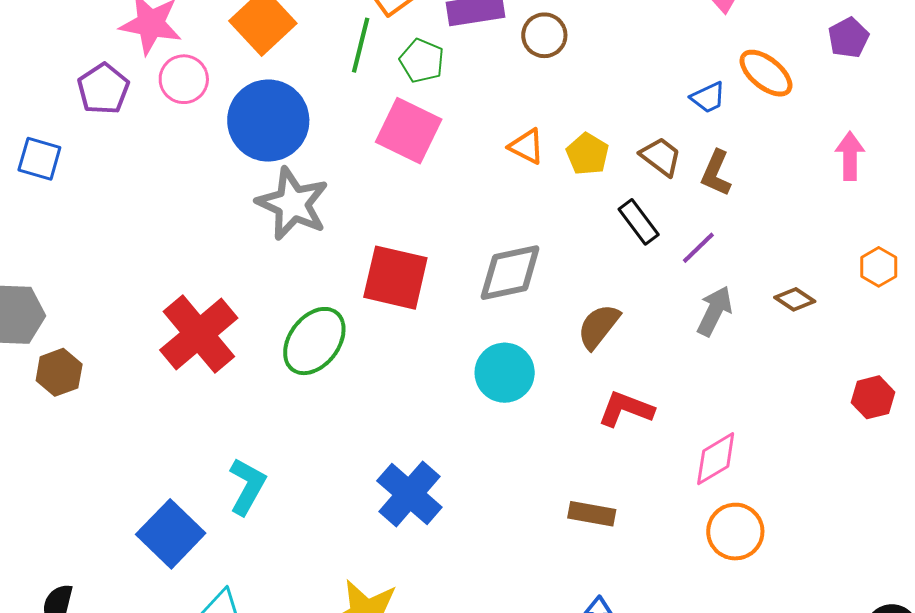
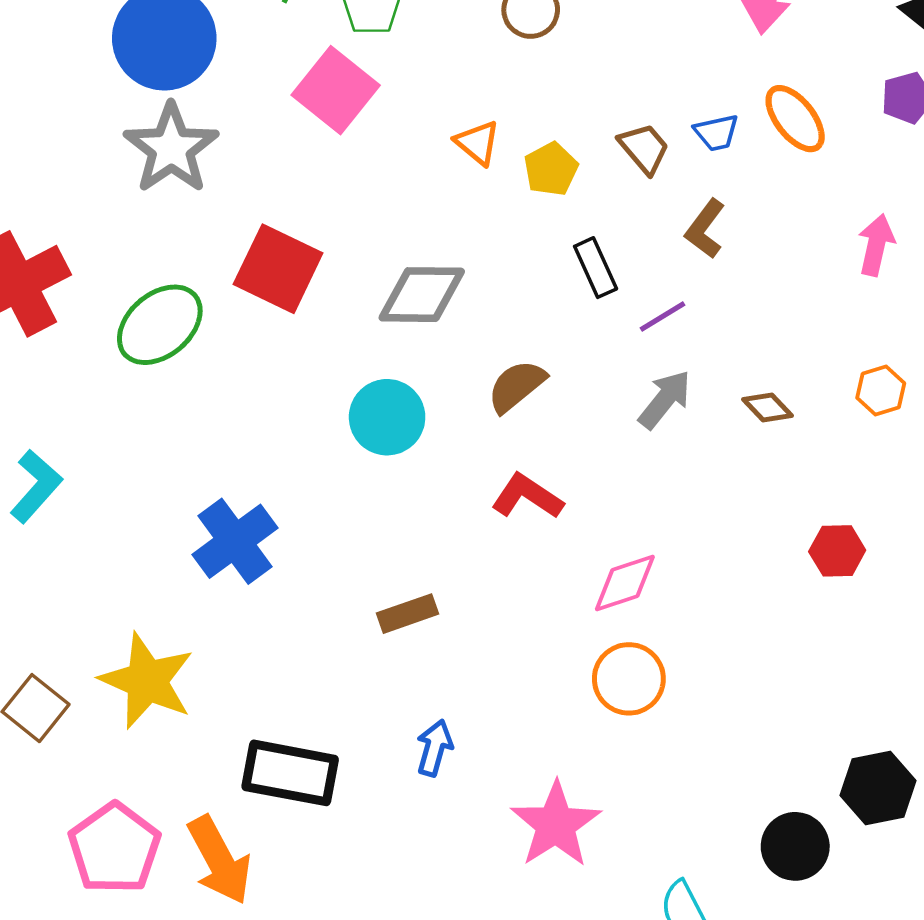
brown trapezoid: (661, 157) -> (644, 148), moved
brown rectangle: (592, 514) -> (407, 614), moved, turned -42

